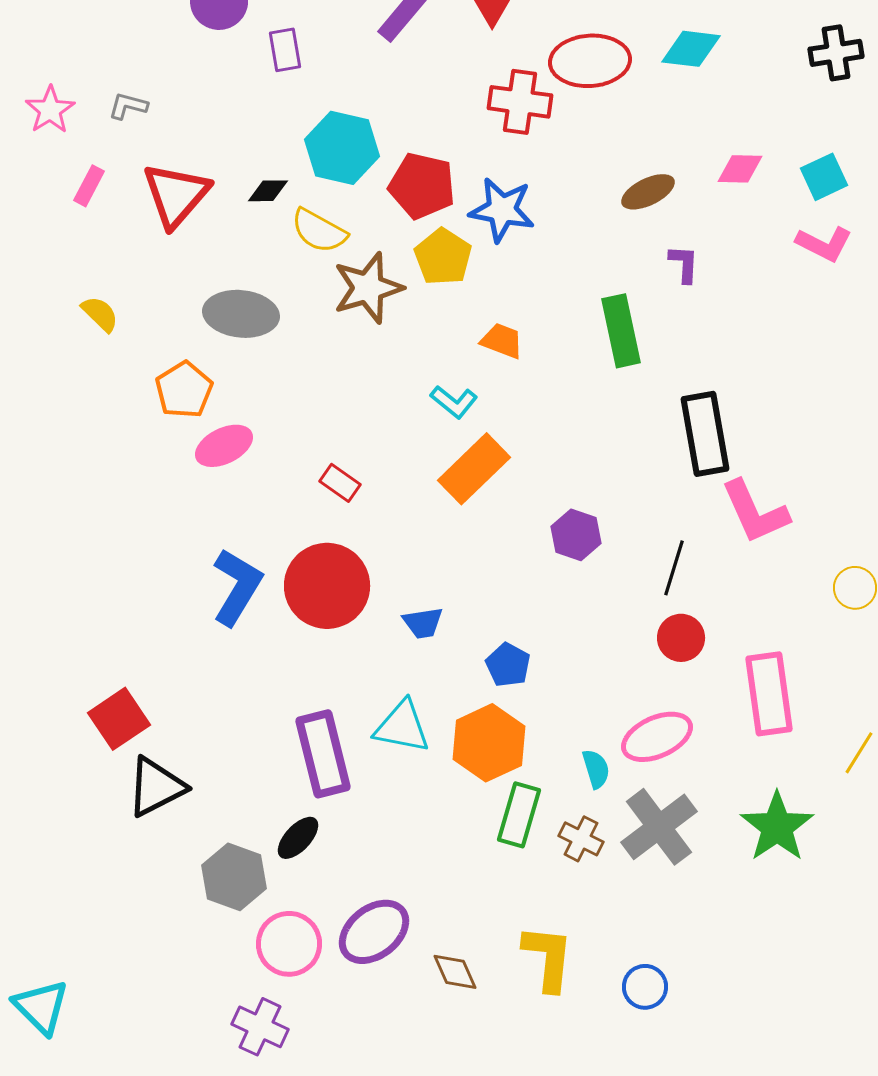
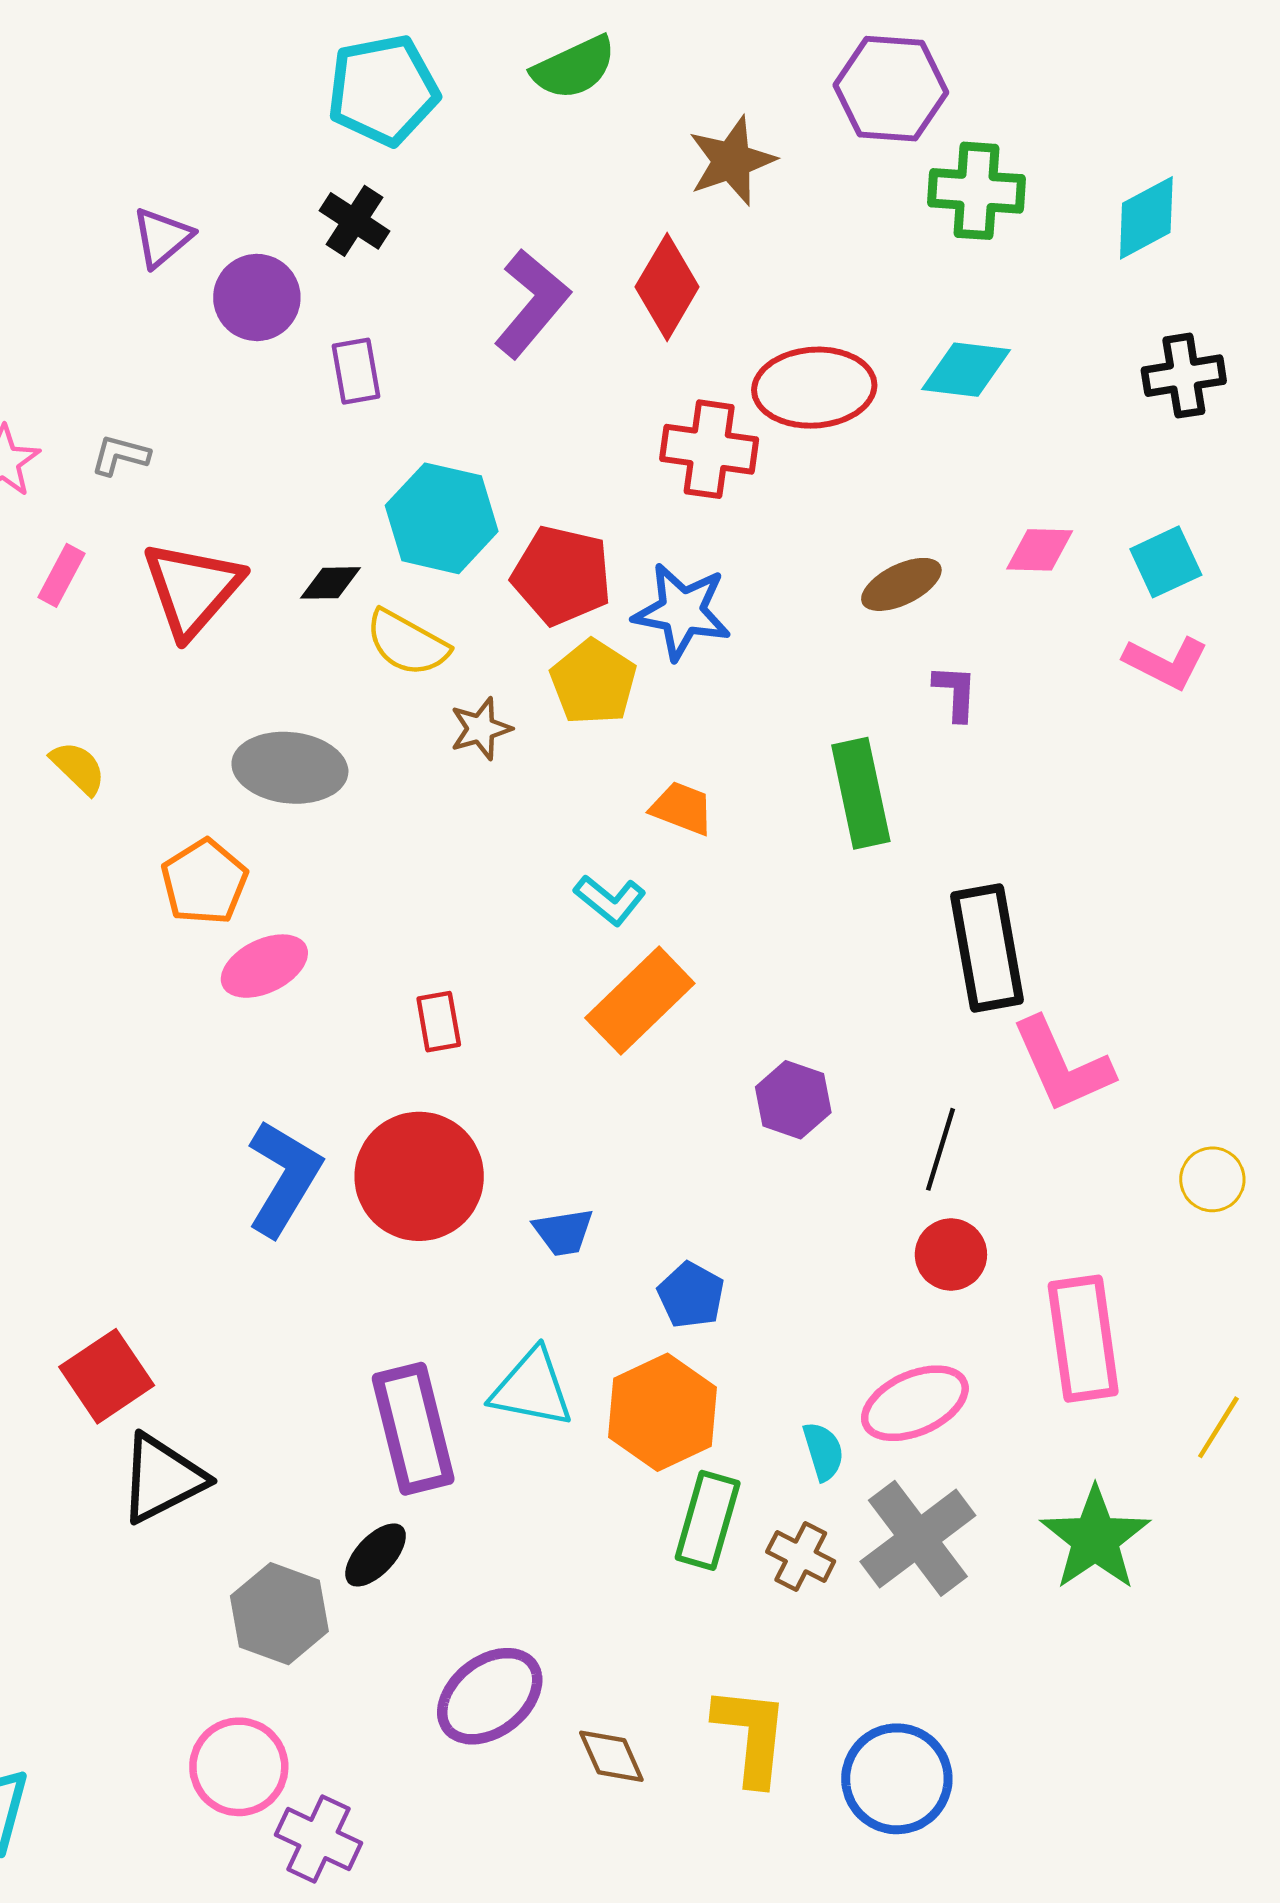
brown star: (368, 288) -> (481, 729), size x0.6
red rectangle: (340, 483) -> (439, 1022), turned 45
pink circle: (289, 944) -> (239, 1767), moved
blue circle: (645, 987) -> (897, 1779), size x1.6

